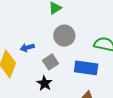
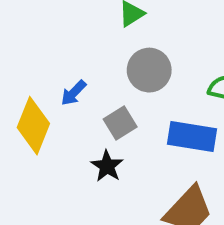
blue arrow: (27, 48) -> (74, 93), turned -32

